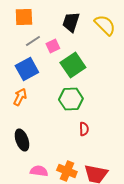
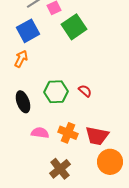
green hexagon: (71, 99) -> (56, 92), moved
red semicircle: (84, 129) -> (85, 91), turned -48

